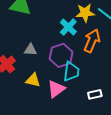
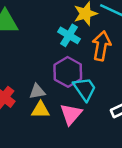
gray triangle: (30, 50) -> (37, 91), moved
cyan trapezoid: (71, 72) -> (85, 89), turned -30

